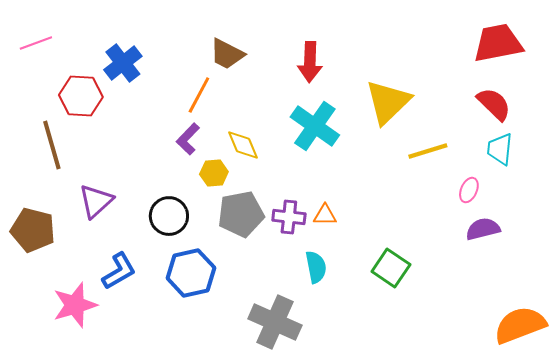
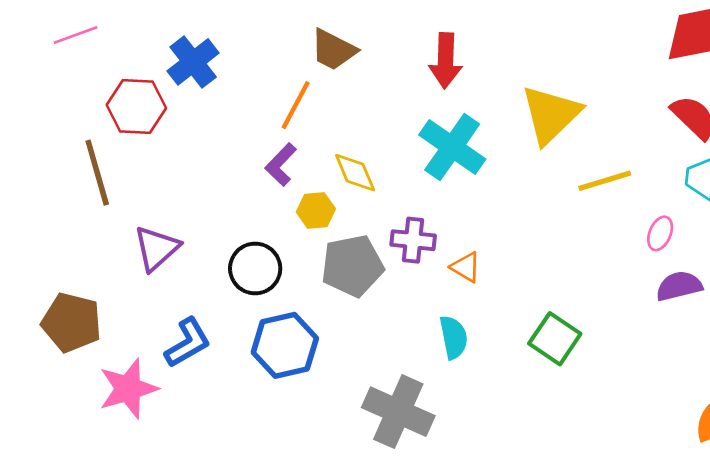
orange triangle: (325, 215) -> (466, 267), turned 30
purple cross: (289, 217) -> (413, 240), moved
brown pentagon: (33, 230) -> (72, 322), moved

